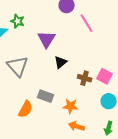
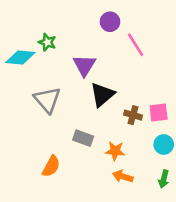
black triangle: (61, 62) -> (102, 95), size x1.5
pink square: (105, 76) -> (159, 113), turned -35
orange semicircle: (26, 109) -> (51, 166), moved

